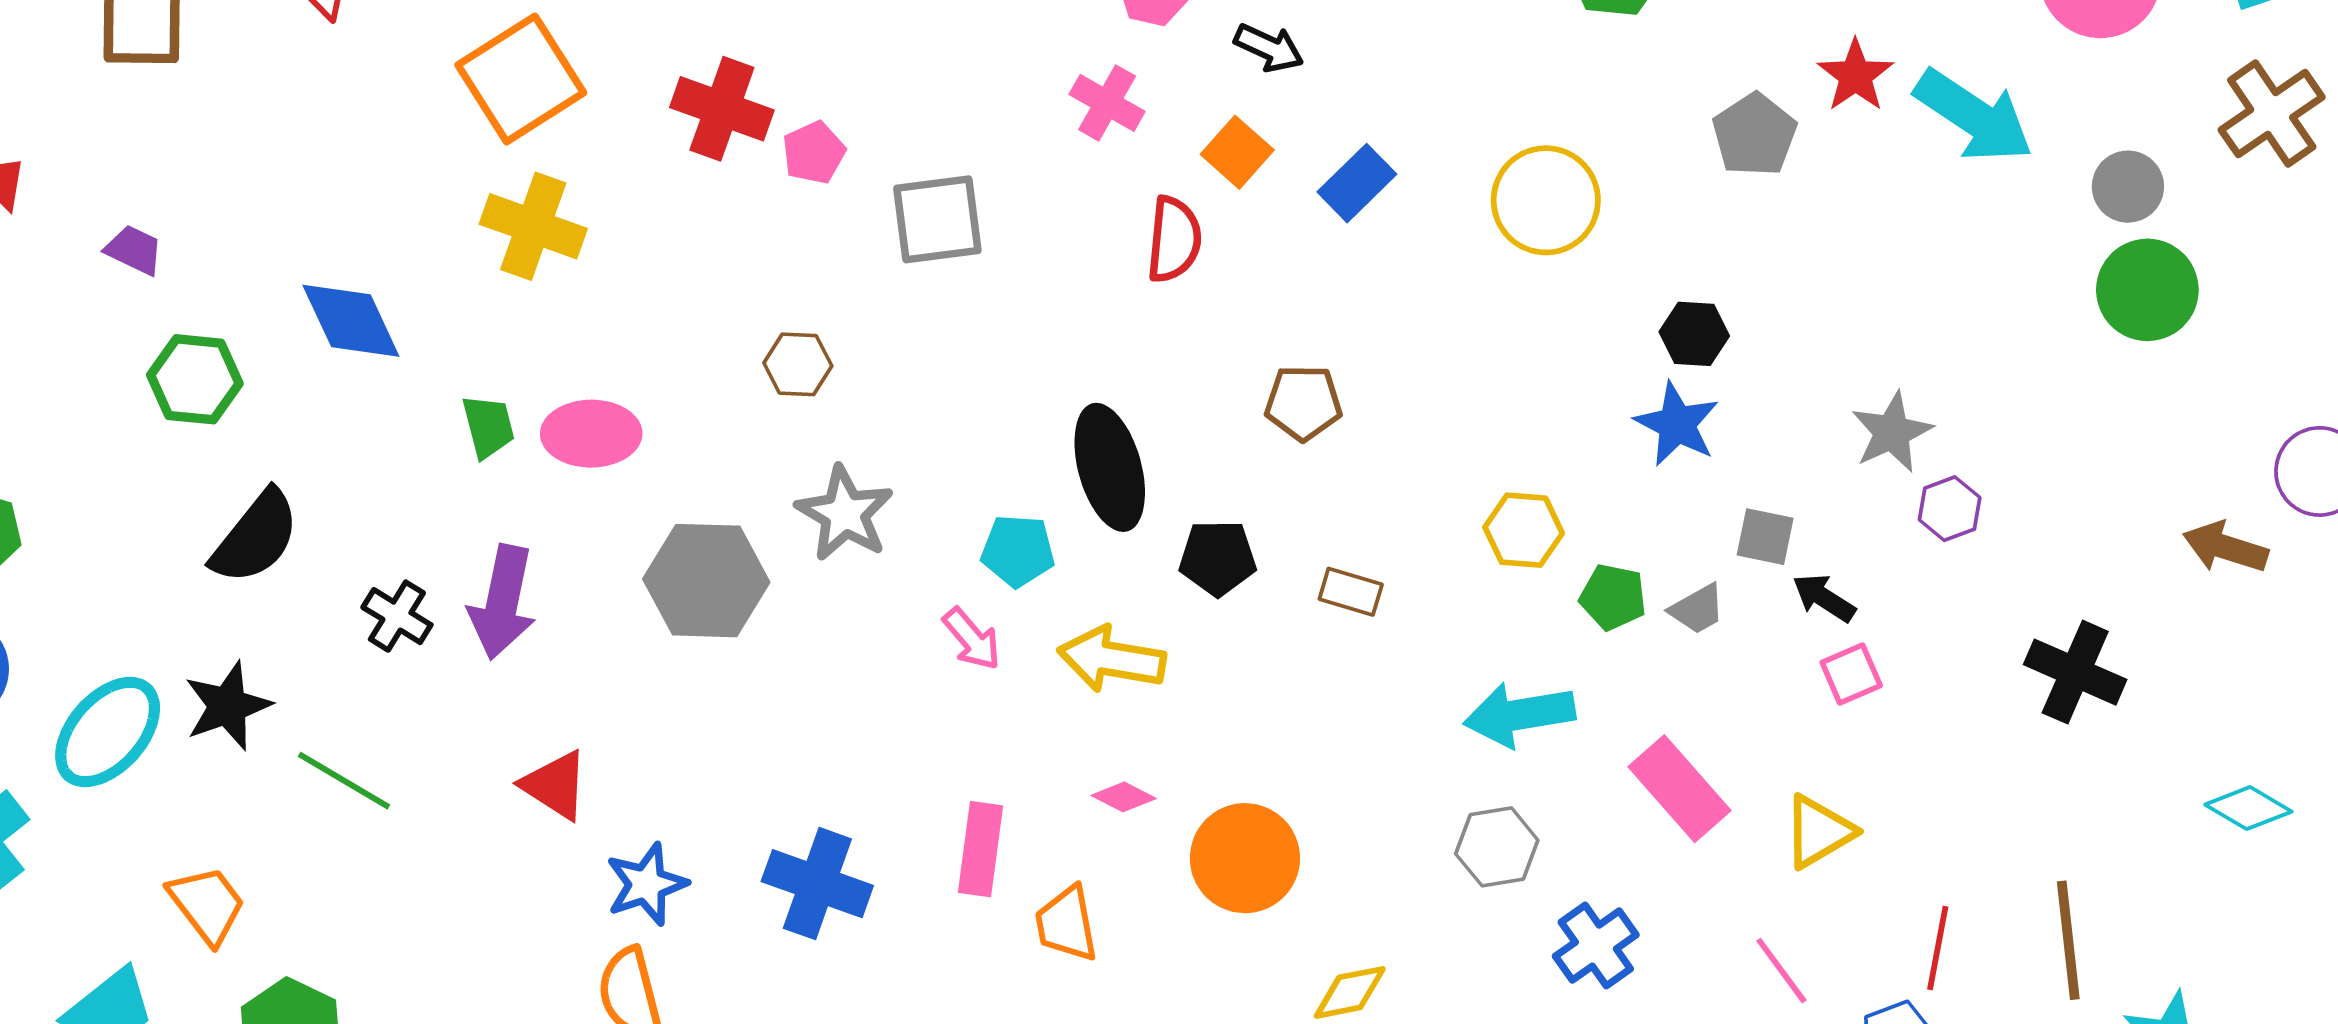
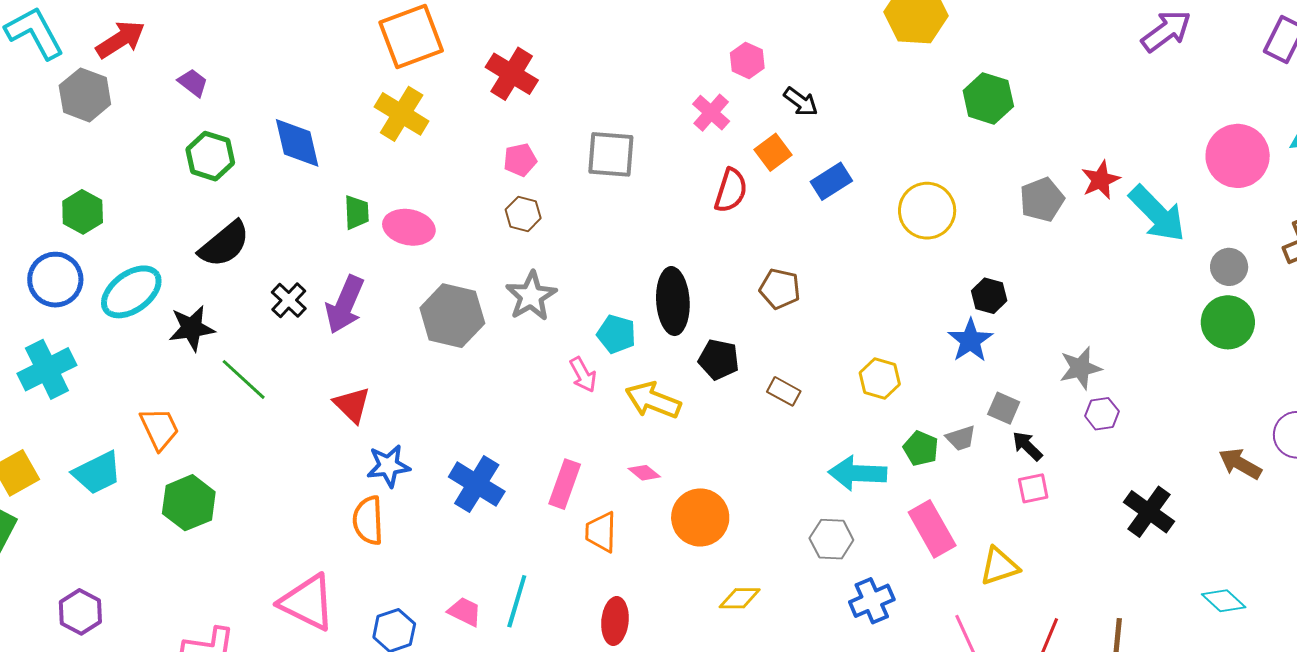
pink pentagon: (814, 153) -> (520, 160), moved
green pentagon: (1613, 597) -> (921, 448), moved
cyan ellipse: (108, 732) -> (131, 292), moved

